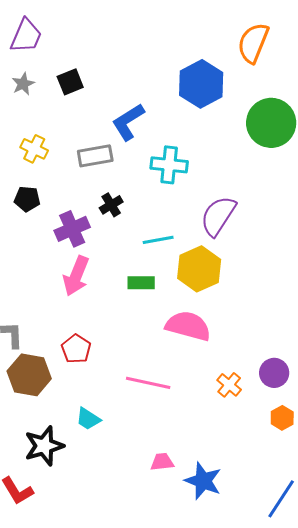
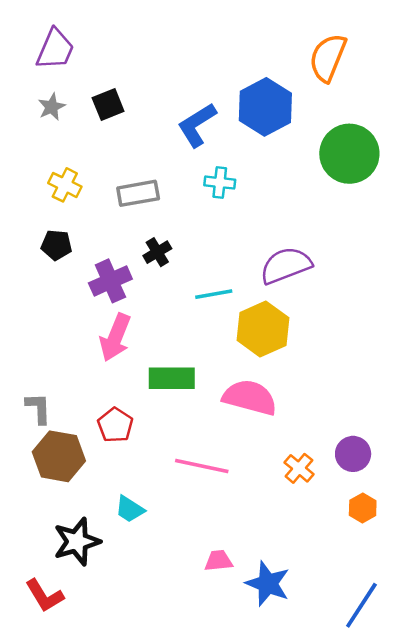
blue L-shape: (128, 122) -> (197, 125), moved
cyan cross: (169, 165) -> (220, 183), moved, size x0.7
purple semicircle: (218, 216) -> (286, 265), turned 36
green rectangle: (141, 283) -> (172, 378), moved, size x1.4

